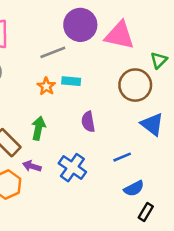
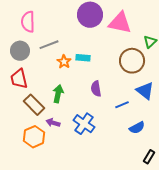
gray line: (53, 52) -> (49, 45), moved
blue line: (122, 157) -> (122, 105), moved
blue semicircle: (134, 188) -> (137, 128), moved
black rectangle: (146, 212) -> (149, 157), moved

